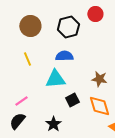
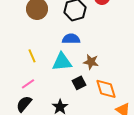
yellow line: (27, 59) -> (32, 56), moved
brown star: (99, 79) -> (91, 62), moved

